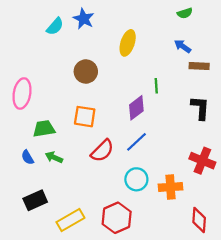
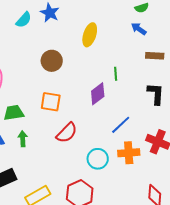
blue arrow: (183, 46) -> (139, 29), moved
blue line: (136, 142) -> (121, 125), moved
green arrow: (54, 157) -> (23, 139), turned 63
orange cross: (171, 187) -> (129, 153), moved

